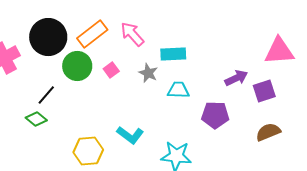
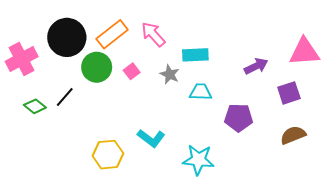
purple arrow: (236, 78) -> (256, 66), moved
green diamond: (36, 119) -> (35, 106), moved

